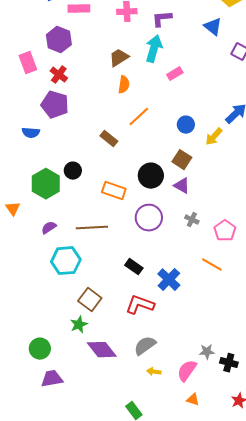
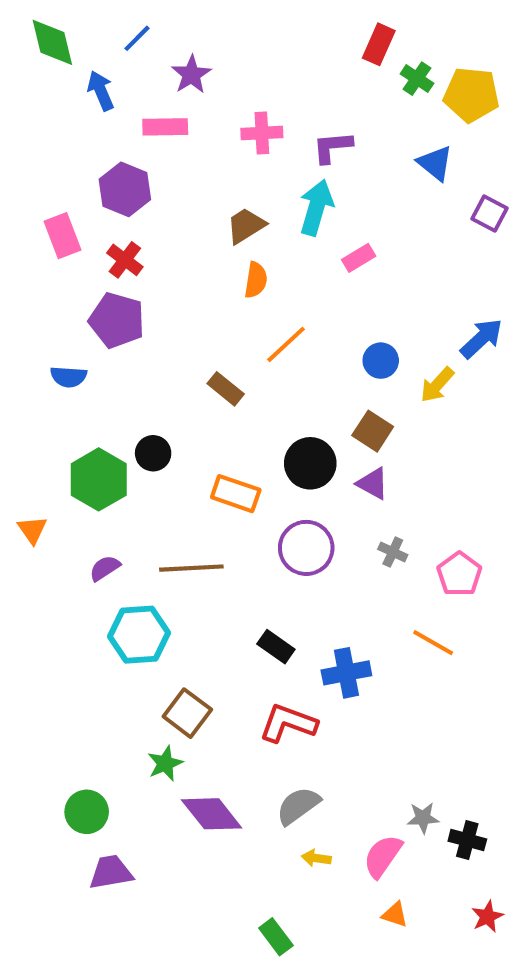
blue cross: (169, 280) -> (346, 673), turned 35

